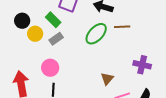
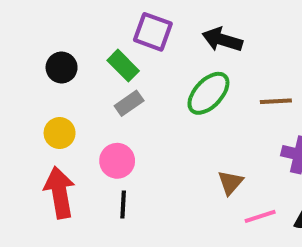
brown line: (122, 27) -> (276, 101), moved
yellow circle: (35, 34) -> (60, 133), moved

